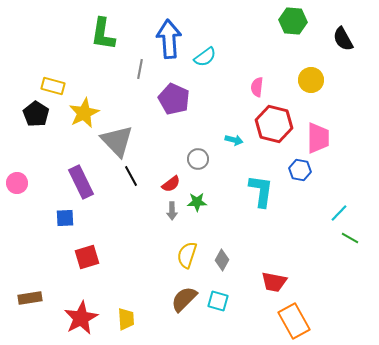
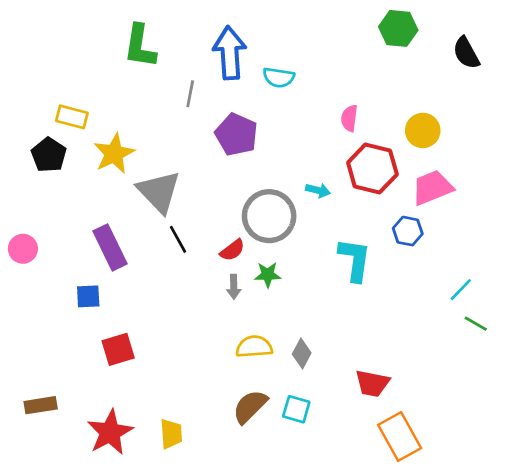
cyan semicircle: (205, 57) -> (279, 77), turned 45
yellow circle: (311, 80) -> (423, 130), moved
pink trapezoid: (318, 138) -> (432, 188), turned -112
gray circle: (198, 159) -> (269, 216), size x1.8
yellow semicircle: (187, 255) -> (254, 347), turned 68

